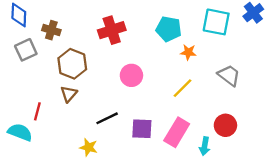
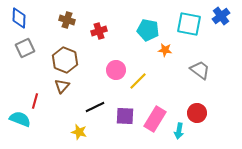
brown cross: (51, 30) -> (67, 20), moved
red cross: (112, 30) -> (99, 31), size x0.7
yellow line: (183, 88) -> (138, 81), moved

